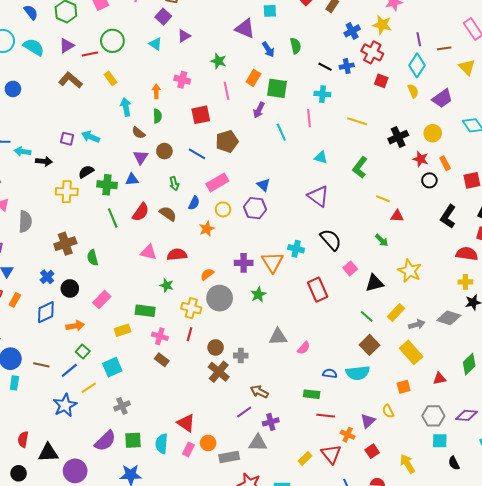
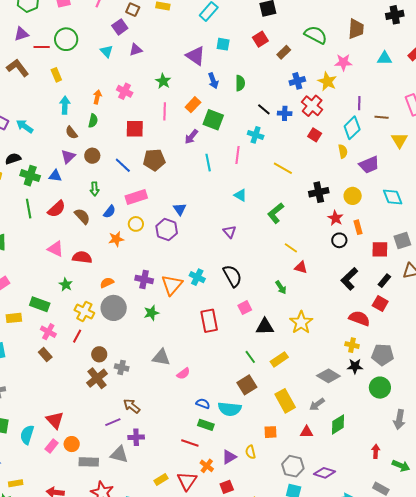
purple triangle: (318, 196) -> (230, 232), size x0.6
gray arrow: (417, 324) -> (317, 404), moved, turned 147
green rectangle: (312, 394) -> (206, 425), moved

